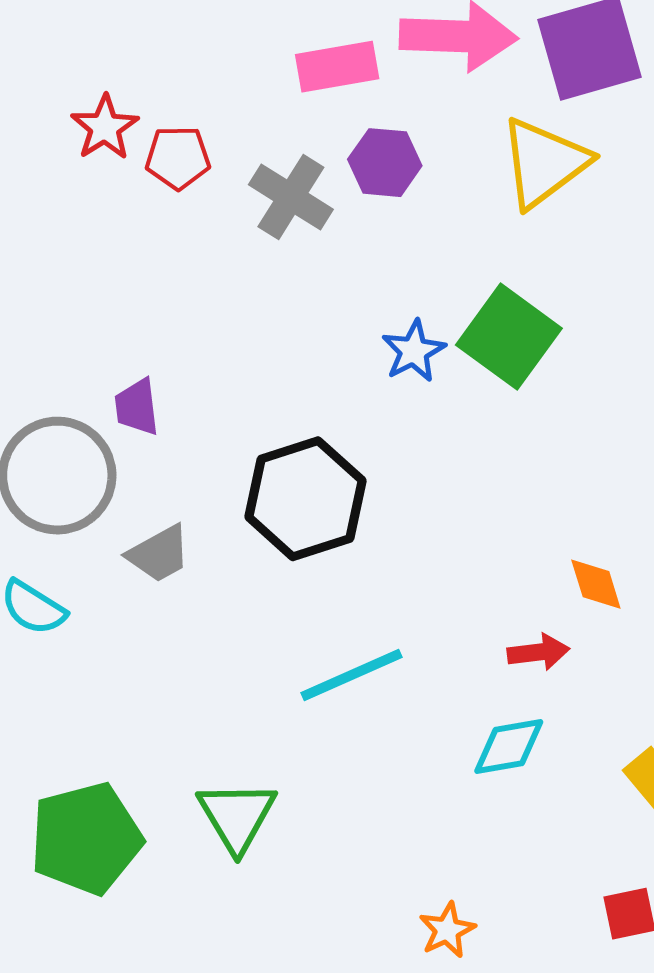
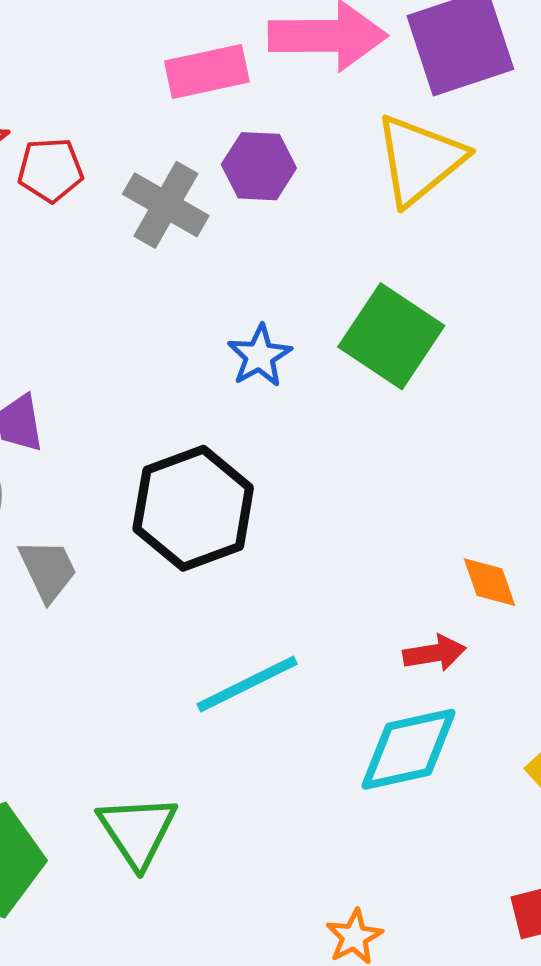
blue star: (414, 351) -> (260, 356), moved
gray trapezoid: (159, 554) -> (48, 570), turned -84
cyan diamond: (509, 746) -> (409, 749), size x1.4

